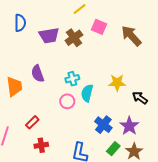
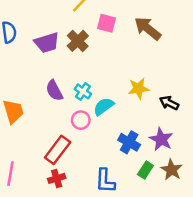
purple semicircle: (38, 74) -> (54, 91), moved
cyan cross: (72, 79) -> (83, 91), turned -32
cyan semicircle: (87, 93) -> (104, 106), turned 48
red rectangle: (32, 122) -> (58, 150), moved, size x1.6

